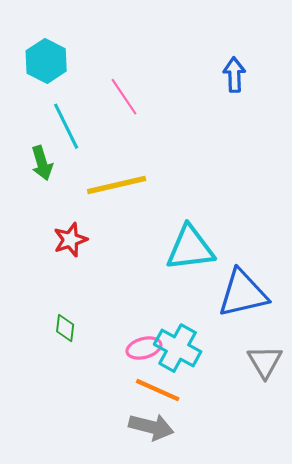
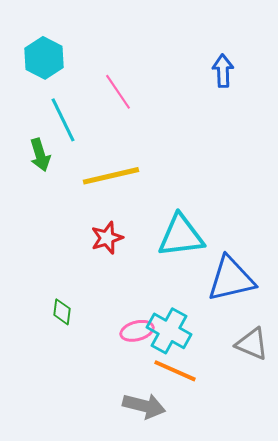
red star: (70, 240) -> (107, 238), moved
gray triangle: (265, 362) -> (252, 344), turned -36
orange line: (158, 390) -> (175, 371), moved

